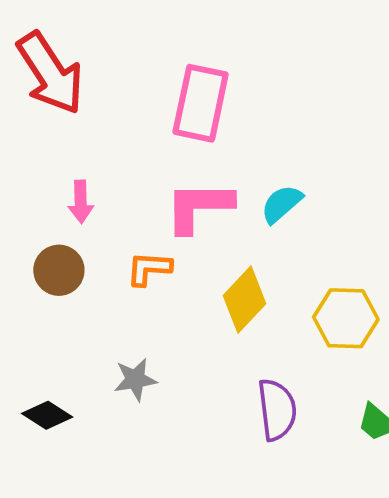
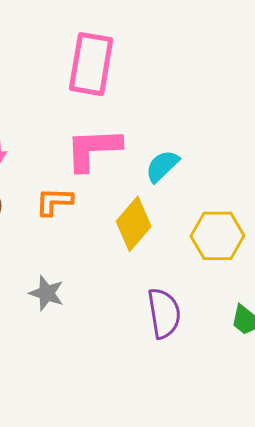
cyan semicircle: (282, 204) -> (162, 166), moved
gray star: (135, 380) -> (47, 293), turned 30

